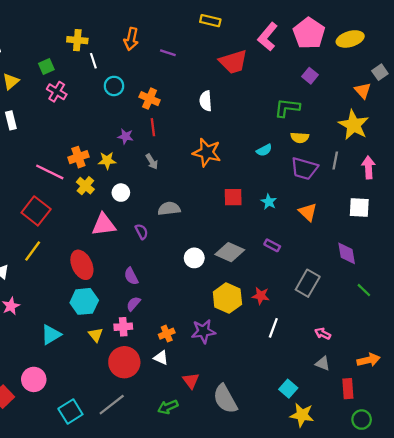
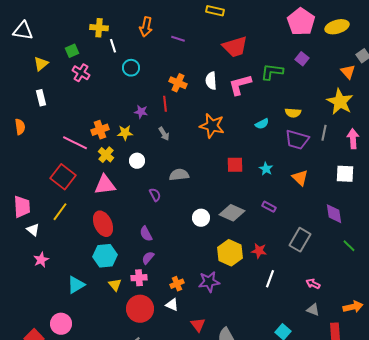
pink L-shape: (268, 37) -> (240, 85), moved, turned 35
orange cross: (150, 99) -> (178, 83), moved
green L-shape: (287, 108) -> (272, 72), moved
pink triangle: (104, 225) -> (105, 185), moved

